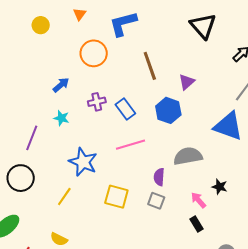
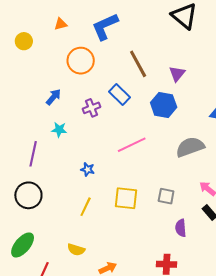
orange triangle: (80, 14) -> (61, 24), turned 48
blue rectangle: (125, 109) -> (120, 95), moved
blue star: (83, 162) -> (88, 169), size x0.5
purple semicircle: (159, 177) -> (181, 228), moved
yellow line: (64, 197) -> (86, 207), moved

